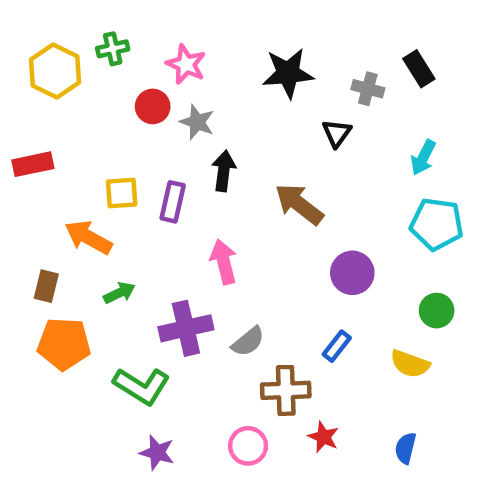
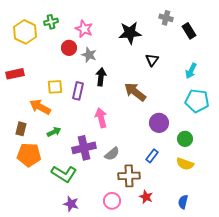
gray cross: (368, 89) -> (166, 18), moved
green circle: (437, 311) -> (185, 139), moved

